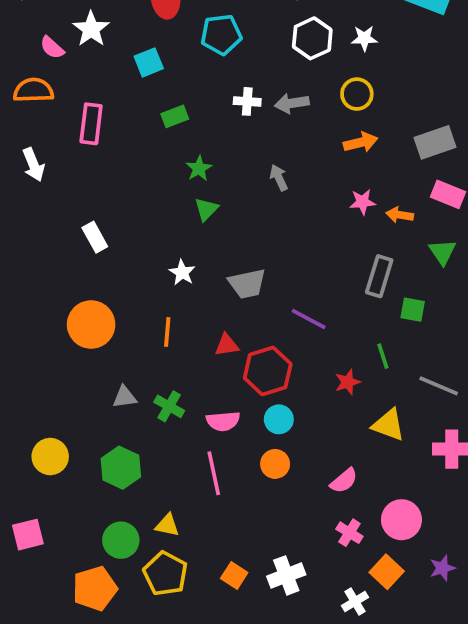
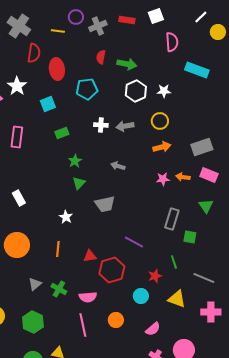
gray arrow: (279, 178) -> (118, 166), turned -48
orange arrow: (400, 215) -> (183, 177), moved
gray trapezoid: (247, 284) -> (105, 204), moved
gray triangle: (125, 397) -> (35, 284), turned -32
cyan circle: (279, 419) -> (141, 296), moved

